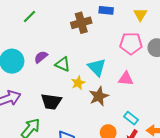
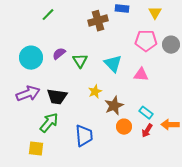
green triangle: (63, 64) -> (80, 61), turned 35
yellow star: (78, 83) -> (95, 92), moved
brown star: (99, 96) -> (114, 106), moved
black trapezoid: (51, 101) -> (57, 97), moved

